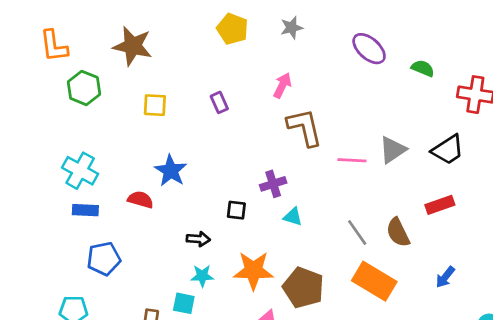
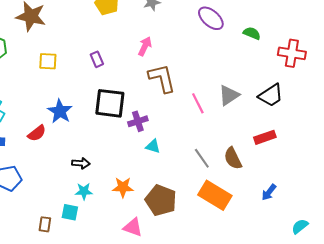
pink line: (352, 160) -> (198, 103), turned 60
red semicircle: (141, 200) -> (37, 133), turned 126
black square: (236, 210) -> (110, 103), moved, size x2.0
orange star: (253, 271) -> (123, 187), size x0.7

